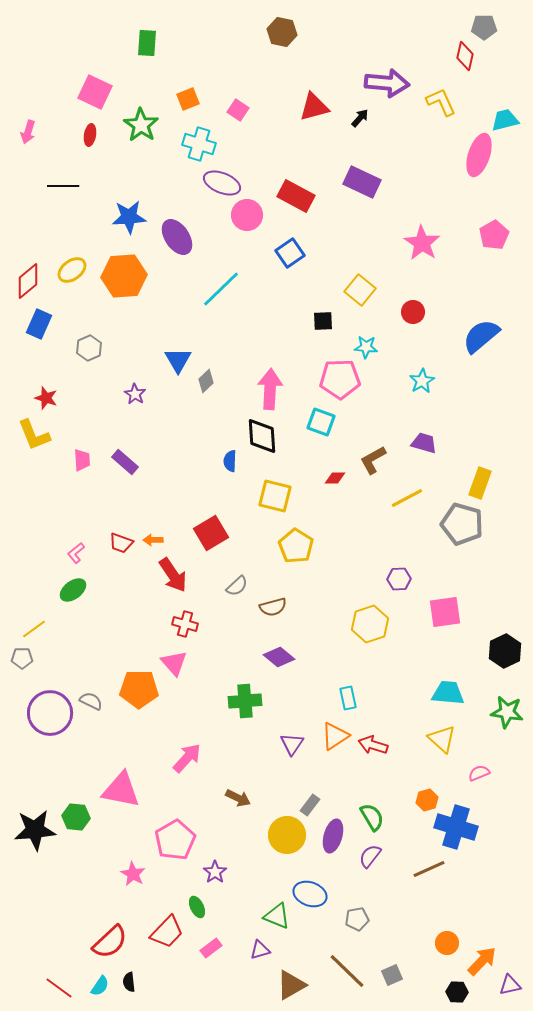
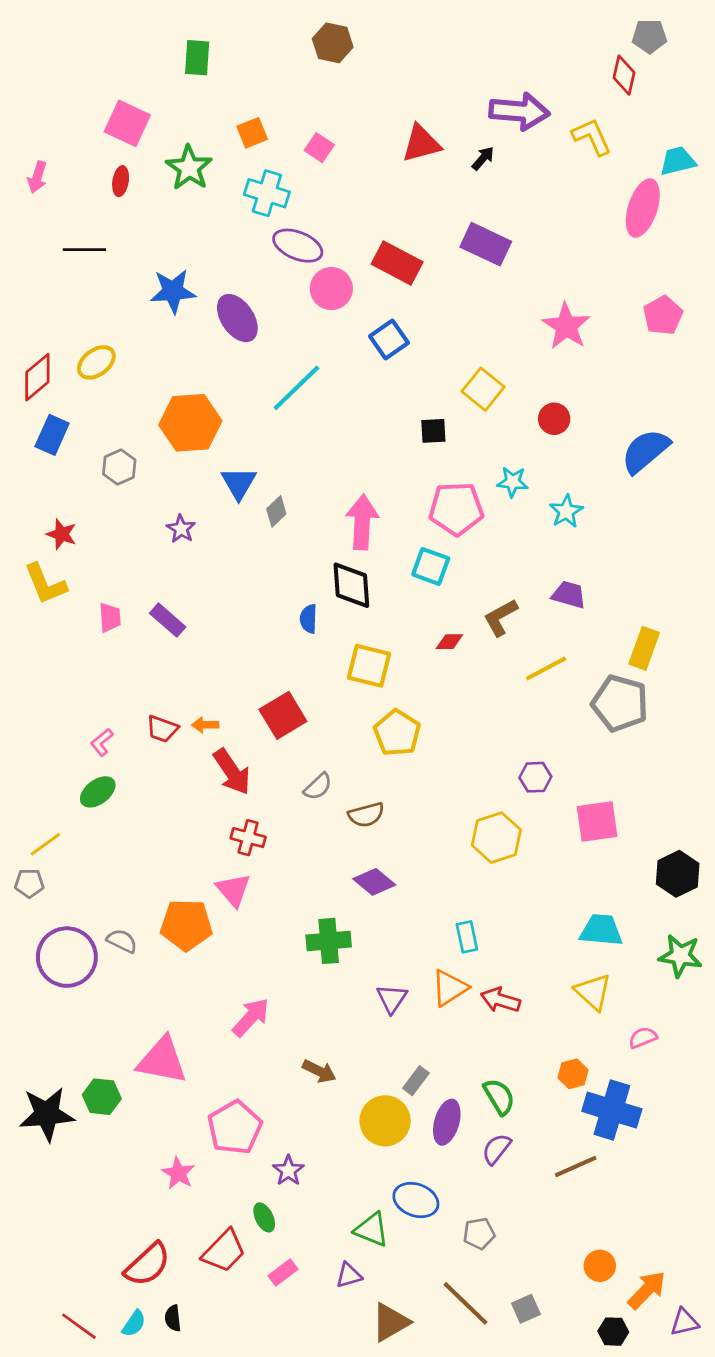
brown hexagon: (282, 32) -> (333, 43), moved
orange hexagon: (124, 276) -> (190, 423), moved
cyan star: (366, 347) -> (513, 482), moved

